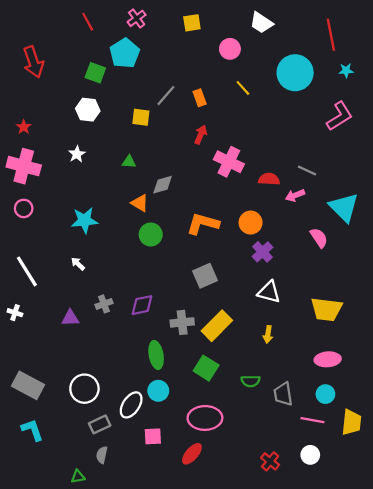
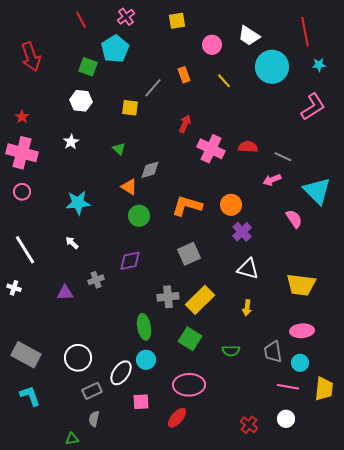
white trapezoid: (261, 23) -> (249, 36), moved
orange rectangle: (200, 98) -> (184, 75), moved
green triangle: (129, 162) -> (119, 149), turned 40
red semicircle: (269, 179) -> (248, 147), moved
purple diamond: (142, 305) -> (130, 261), moved
gray trapezoid: (283, 394) -> (273, 352), moved

